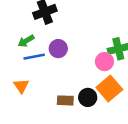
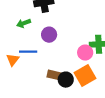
blue line: (34, 57) -> (28, 52), moved
brown rectangle: (65, 100) -> (54, 75), moved

